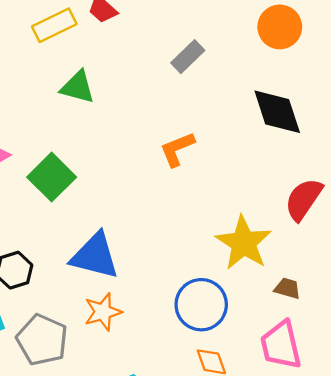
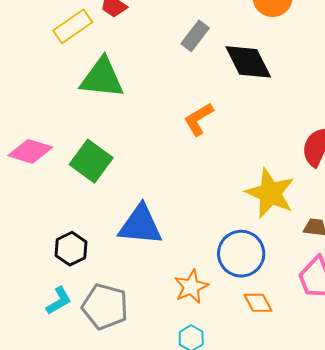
green triangle: (78, 87) -> (102, 78), size x1.4
black diamond: (277, 112) -> (248, 62), moved
orange star: (103, 312) -> (191, 287), moved

